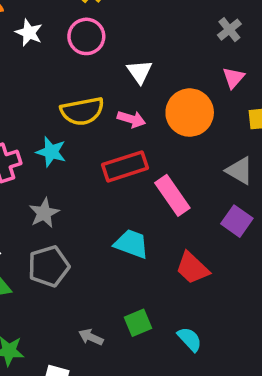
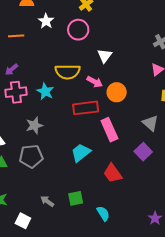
orange circle: (190, 113) -> (117, 92), moved, size x0.7
cyan trapezoid: (131, 244) -> (81, 153), turned -70

